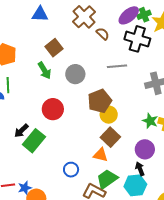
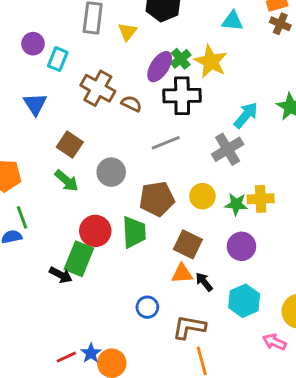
blue triangle: (40, 14) -> (35, 104), turned -48
brown pentagon: (100, 101) -> (157, 199), turned 30
yellow circle: (109, 115) -> (202, 196), moved
black arrow: (21, 131) -> (61, 275), turned -91
green rectangle: (34, 141) -> (79, 259), moved
black arrow: (140, 169) -> (204, 282), moved
green trapezoid: (107, 179) -> (134, 232), moved, turned 140

